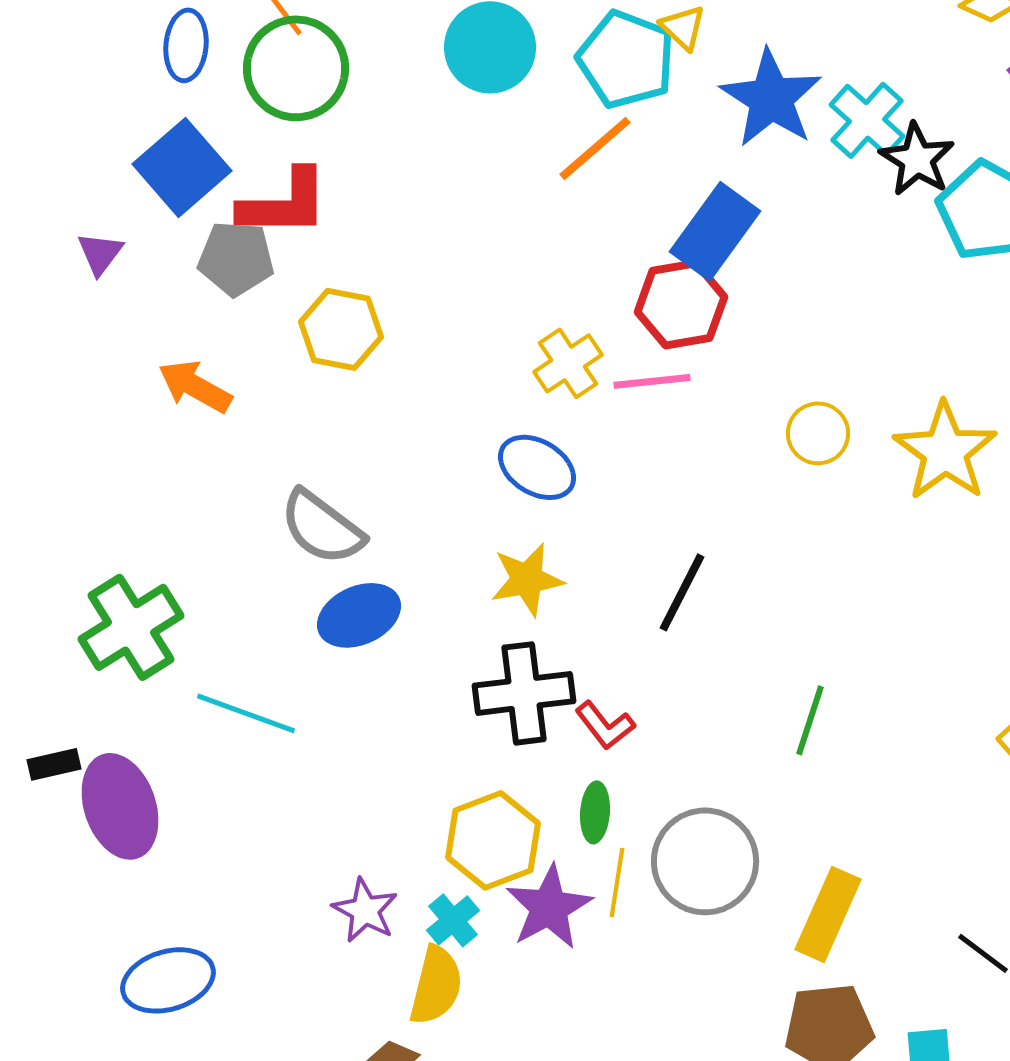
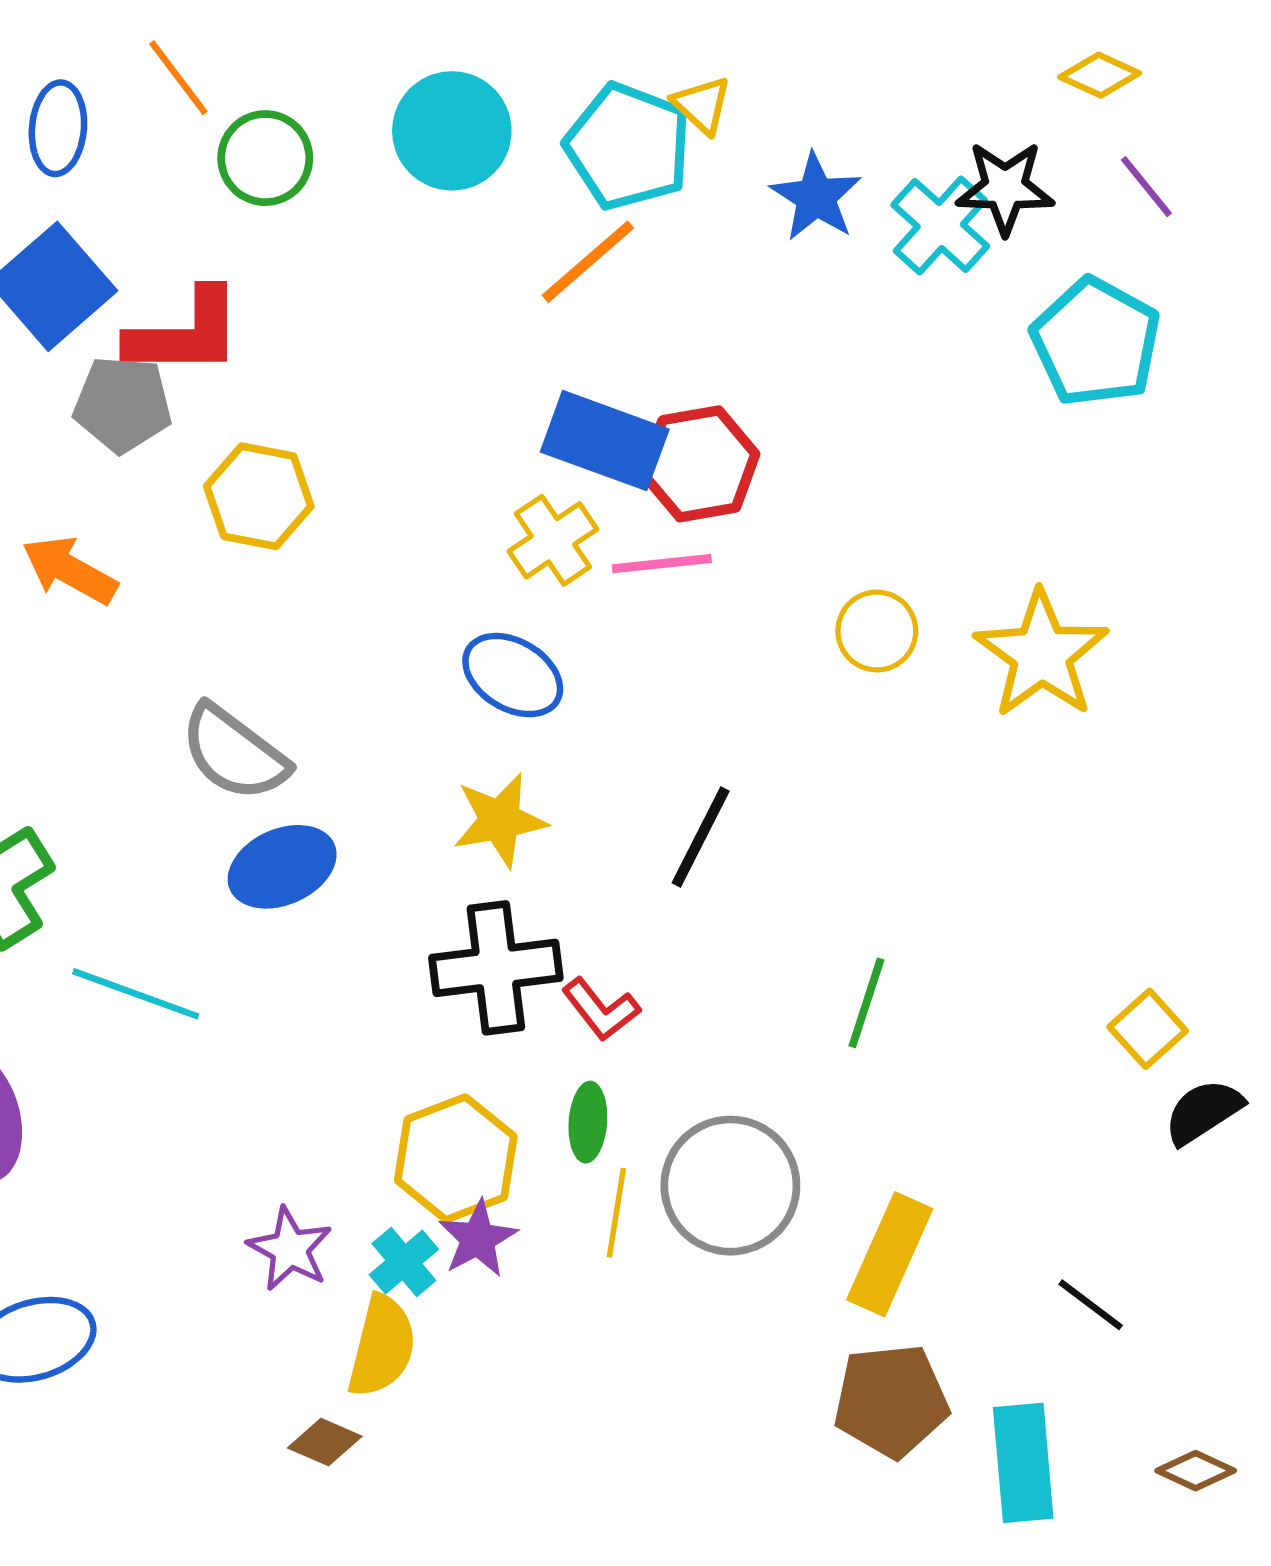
green circle: (296, 68) -> (265, 158), moved, size x0.7
blue star: (771, 98) -> (816, 197), size x0.7
black star: (917, 159) -> (1005, 188), moved, turned -30
blue rectangle: (715, 231) -> (605, 441), moved, turned 74
purple star: (549, 907) -> (478, 1239), moved, size x0.7

